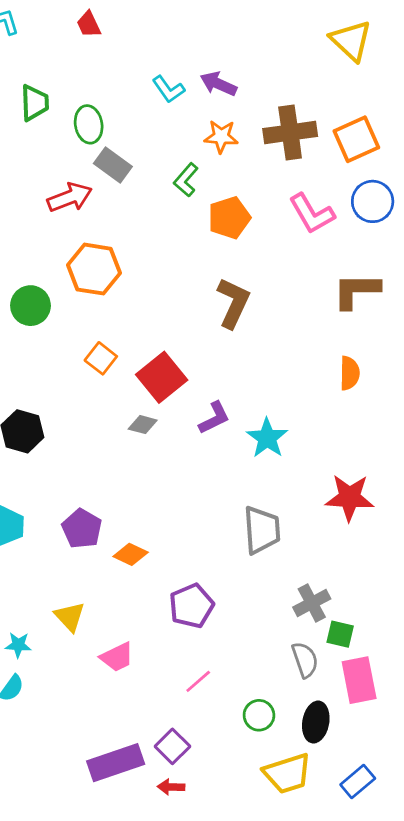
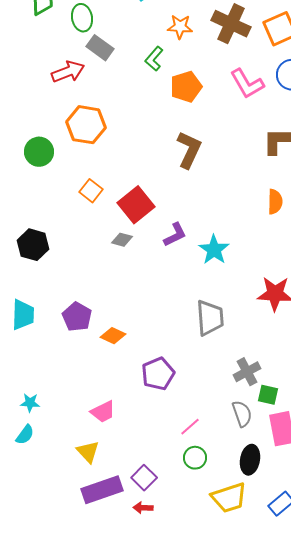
brown cross: (290, 133) -> (231, 24), turned 33
yellow triangle: (70, 617) -> (88, 452), moved
pink line: (198, 681) -> (190, 427), moved
green circle: (259, 715) -> (195, 458), moved

